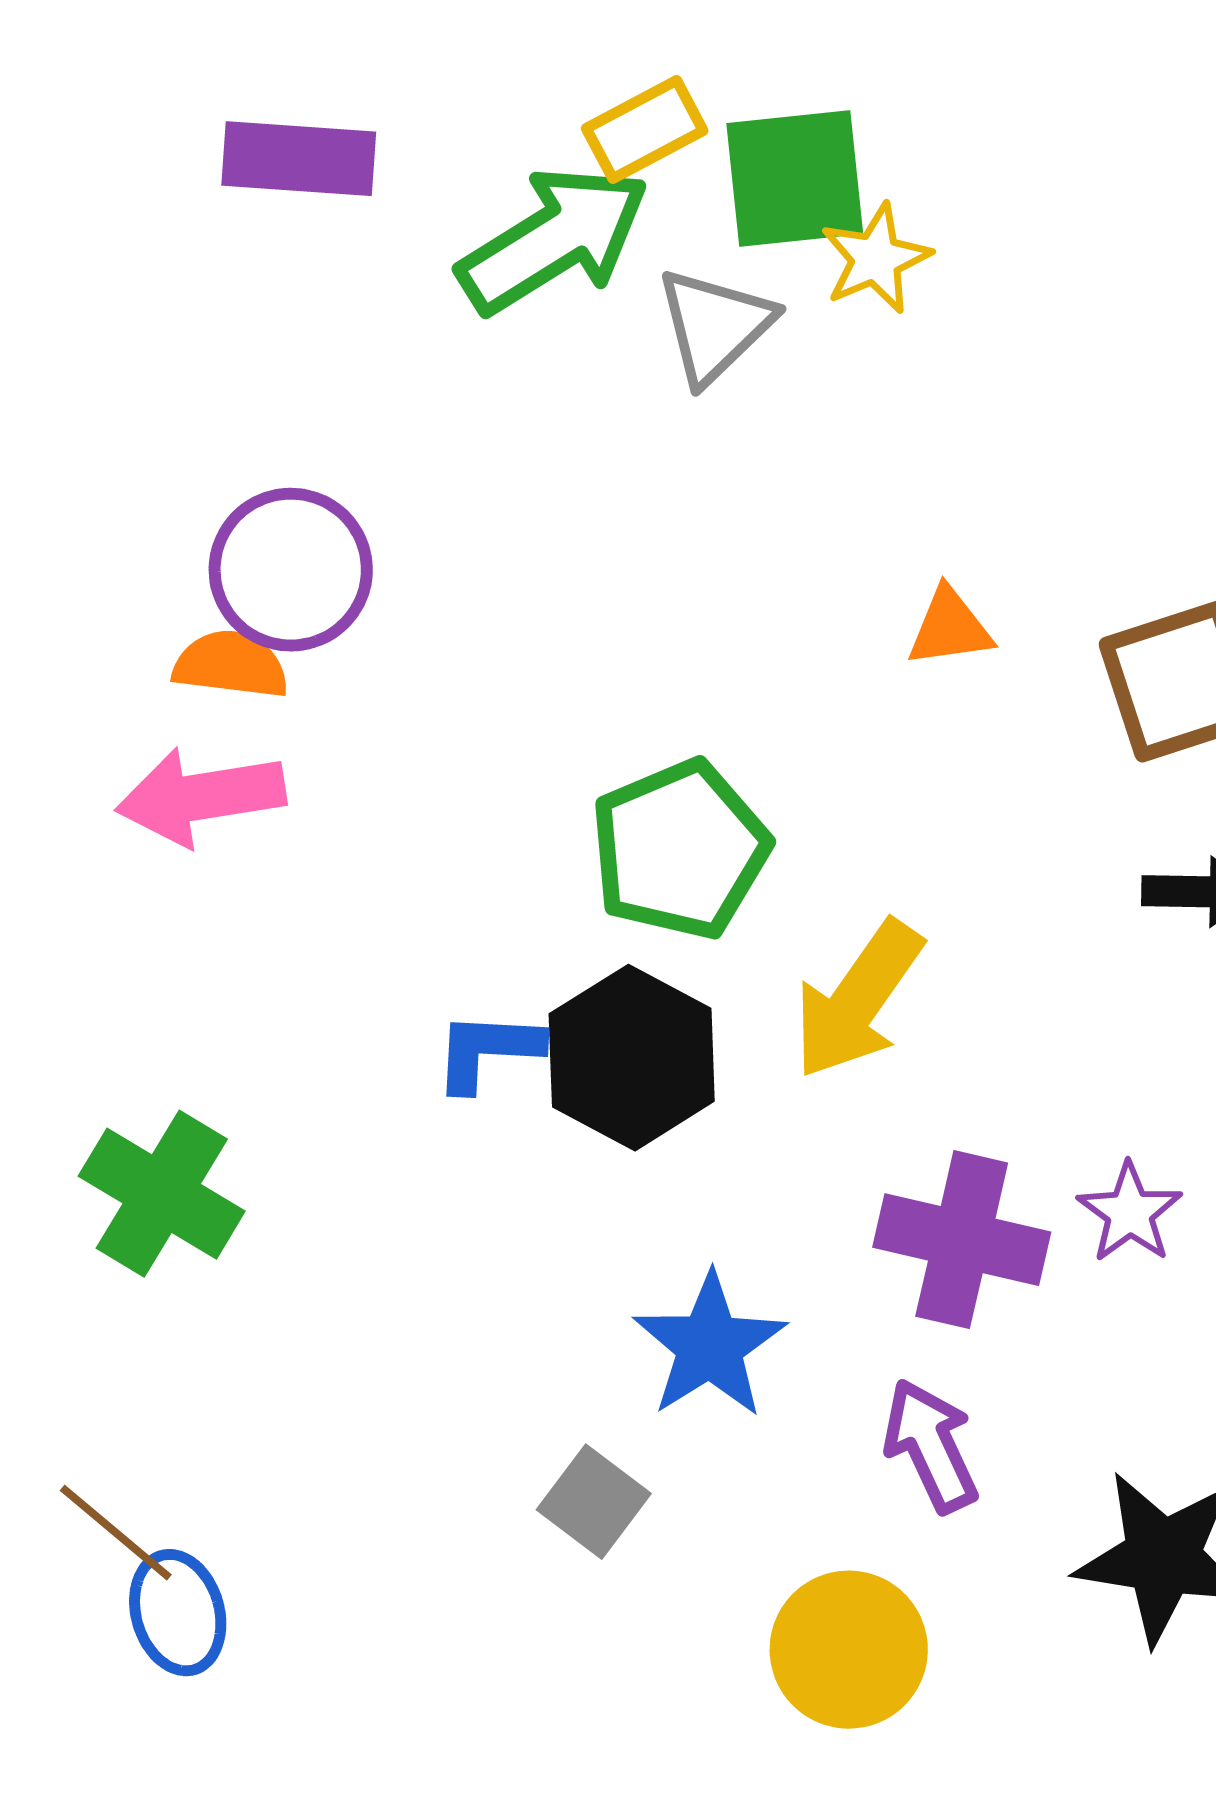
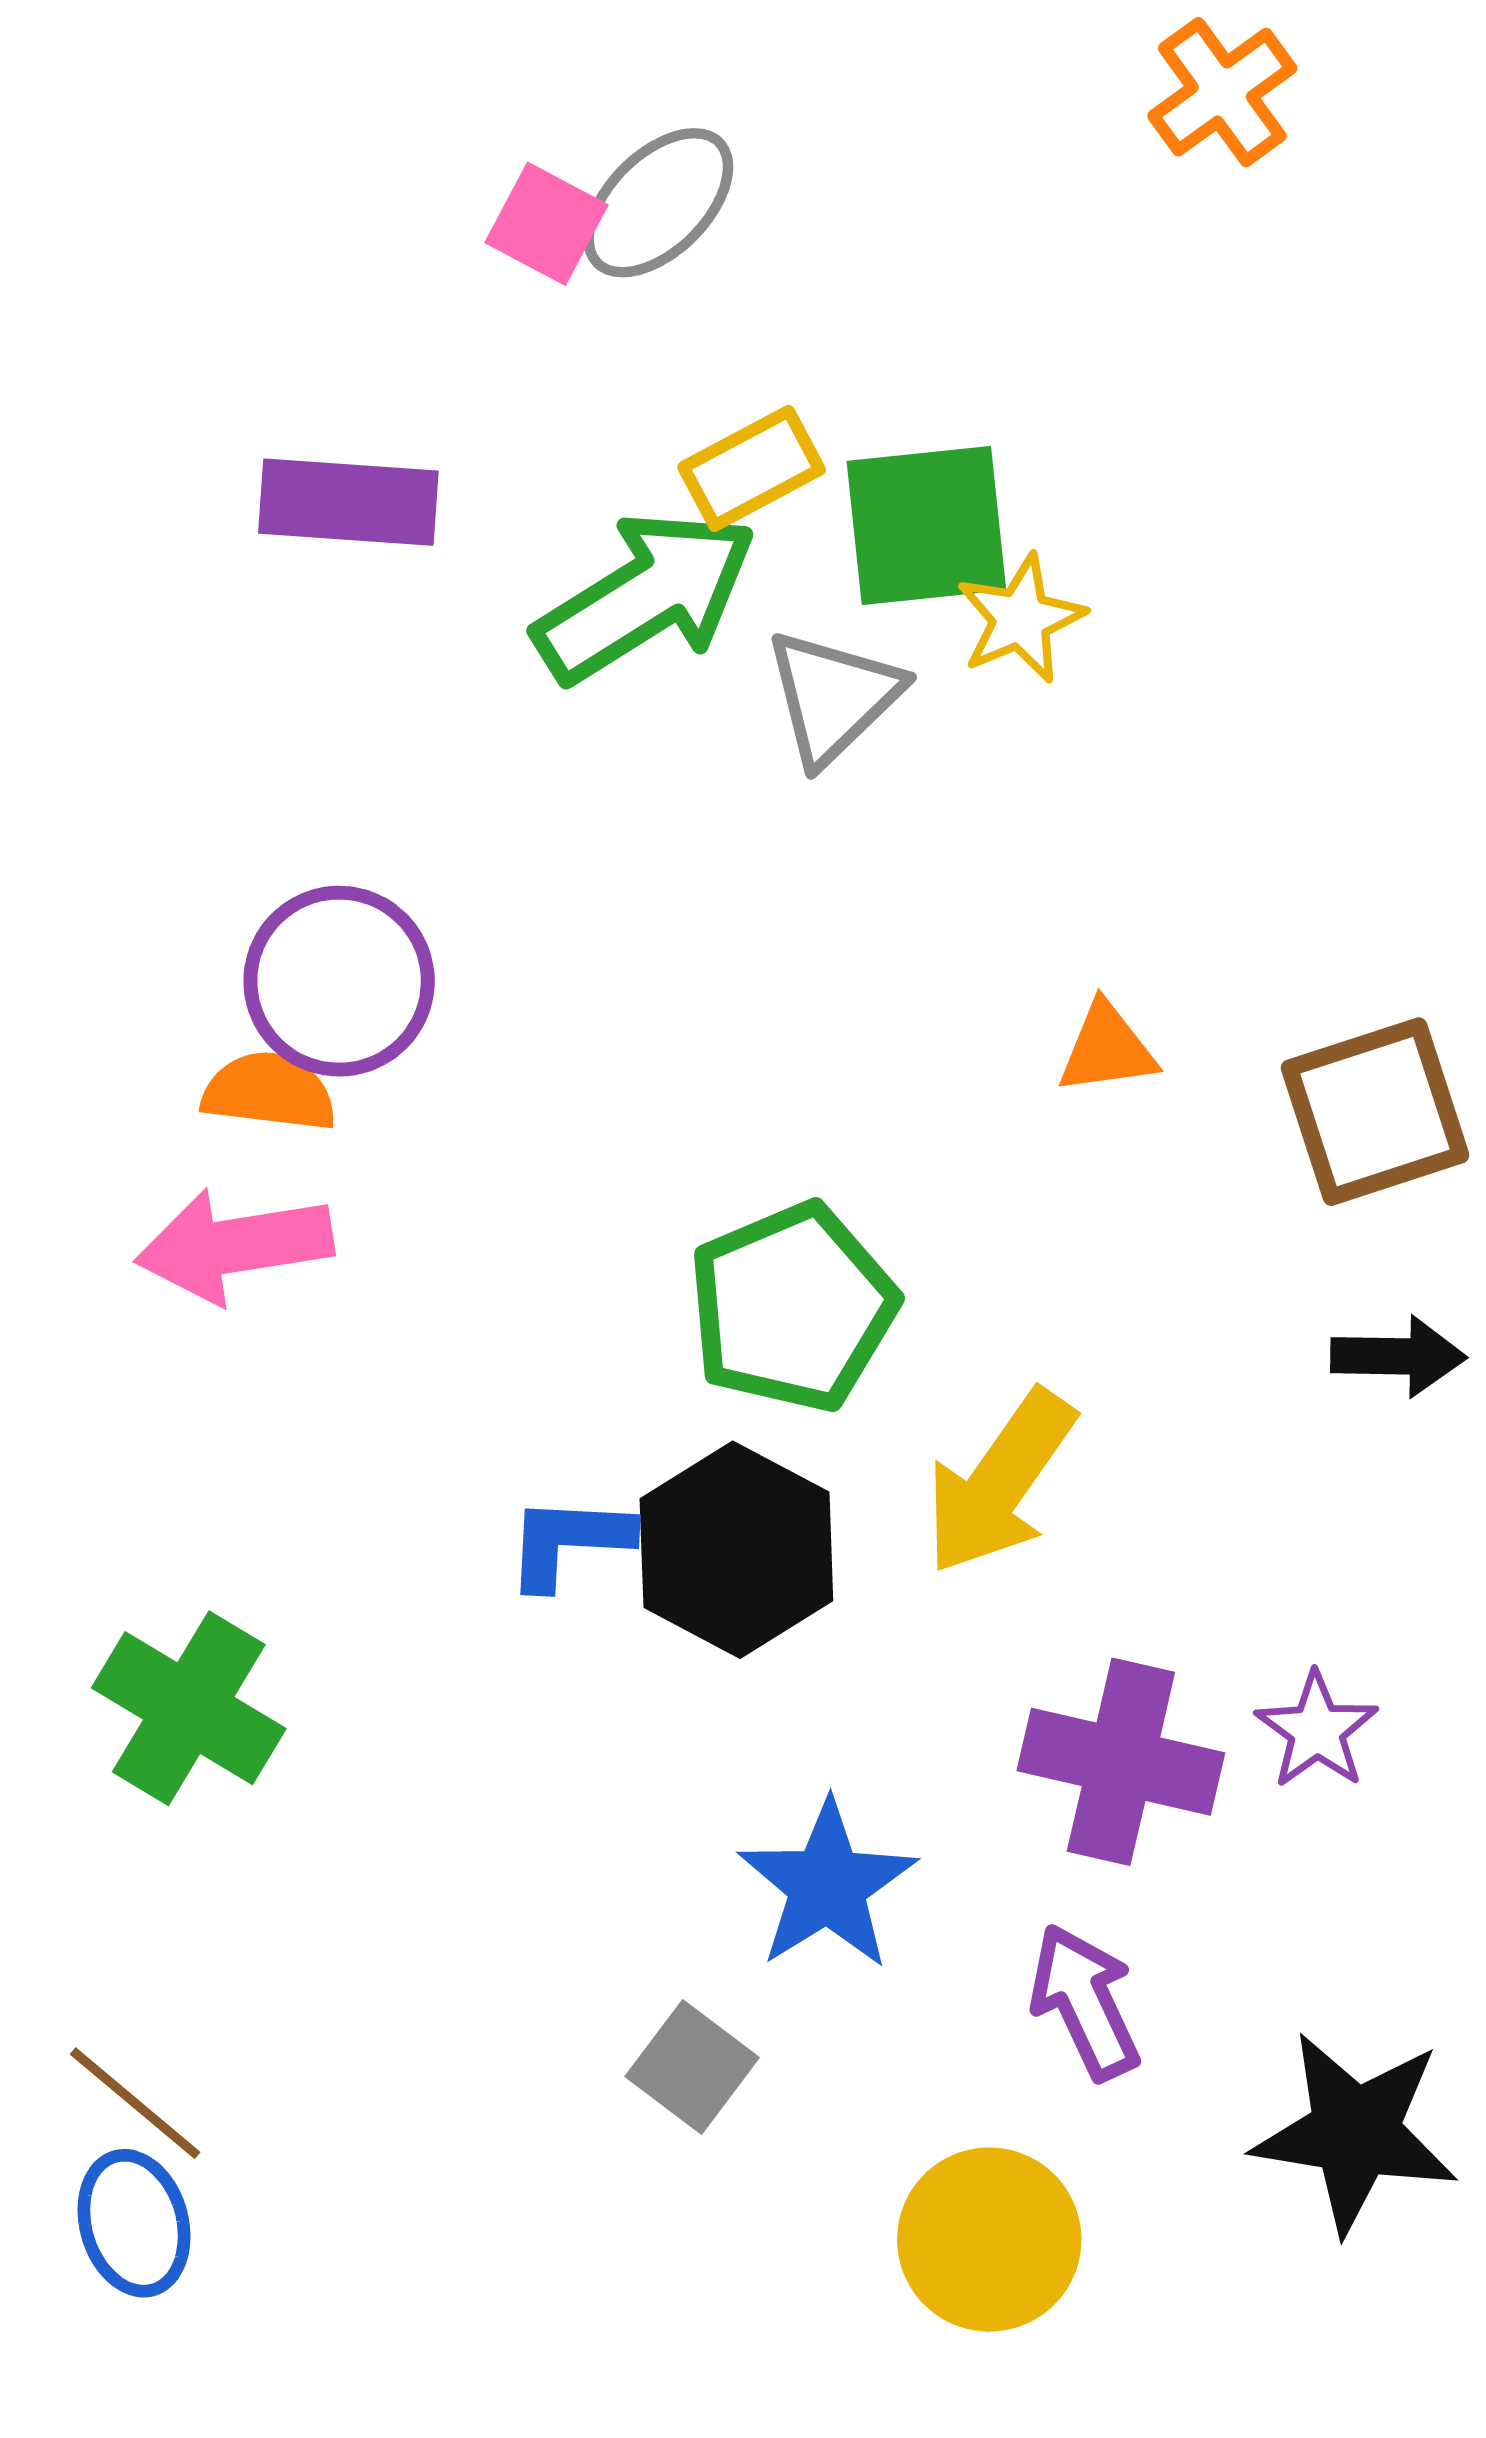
blue ellipse: (178, 1613) -> (134, 2223), moved

